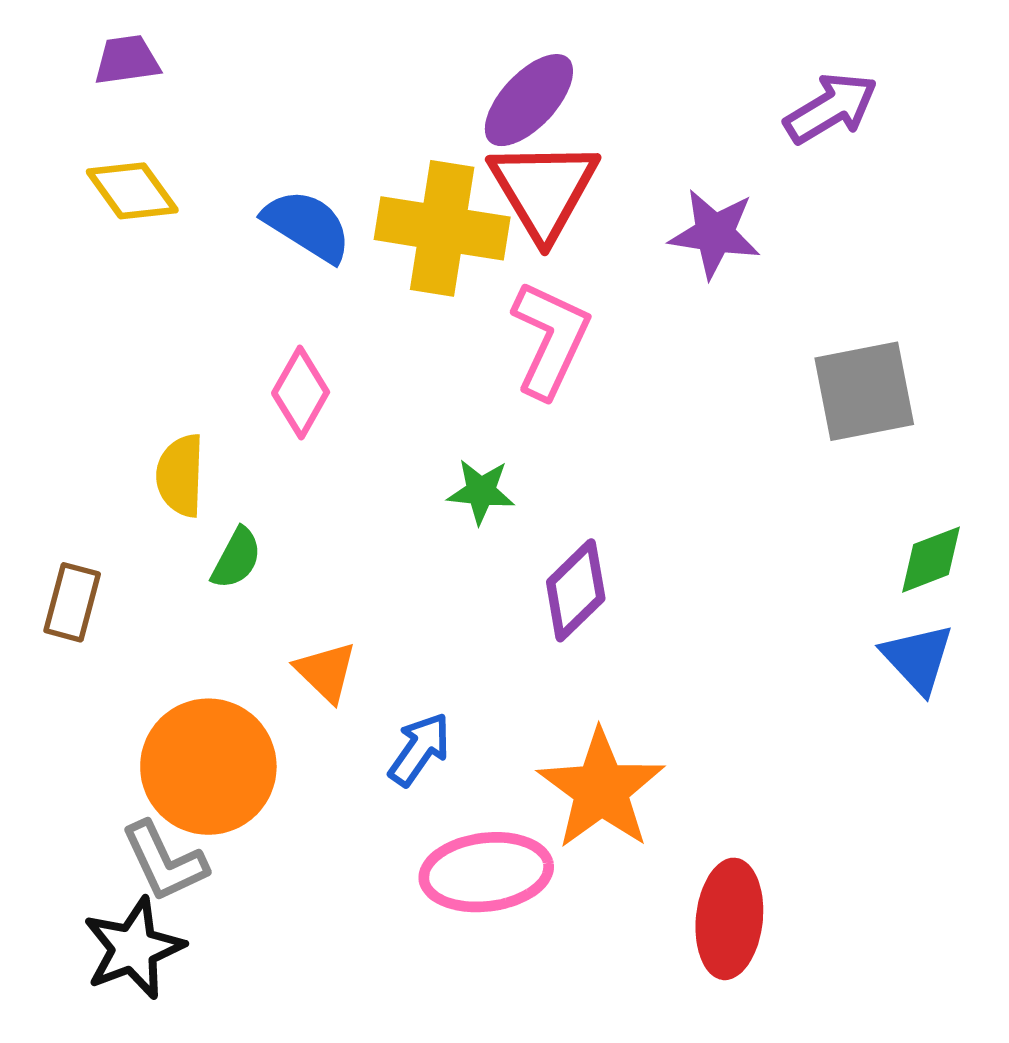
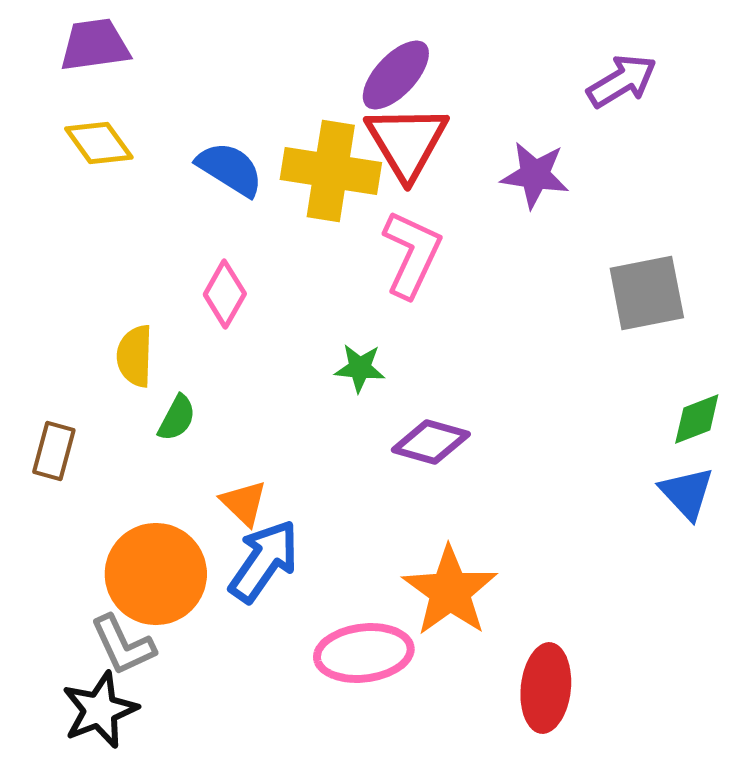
purple trapezoid: (127, 60) -> (95, 45), size x1.4
purple diamond: (576, 590) -> (431, 442), turned 60
blue arrow: (419, 749) -> (264, 561), moved, size x1.5

